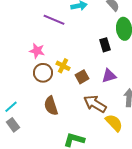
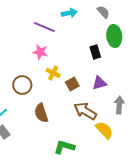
pink star: (37, 51) -> (40, 52), moved
brown circle: (43, 73) -> (22, 85), moved

